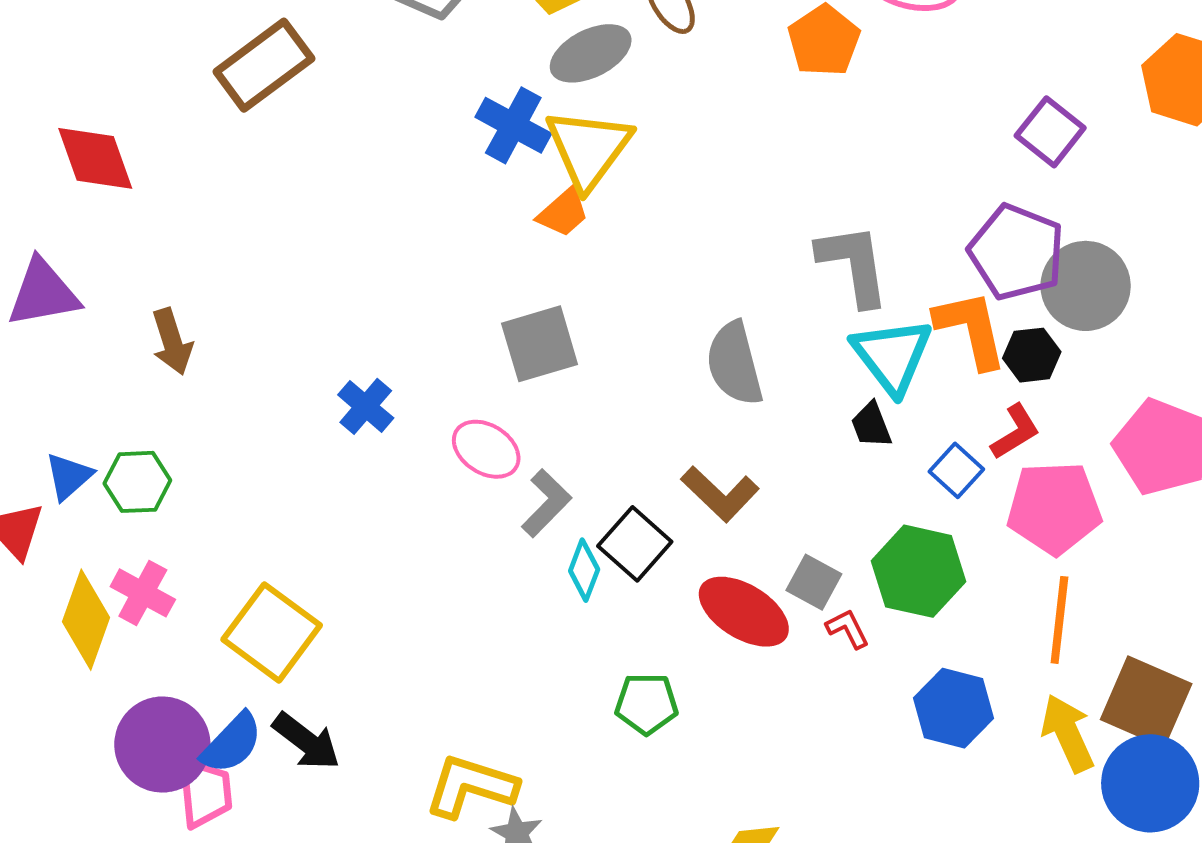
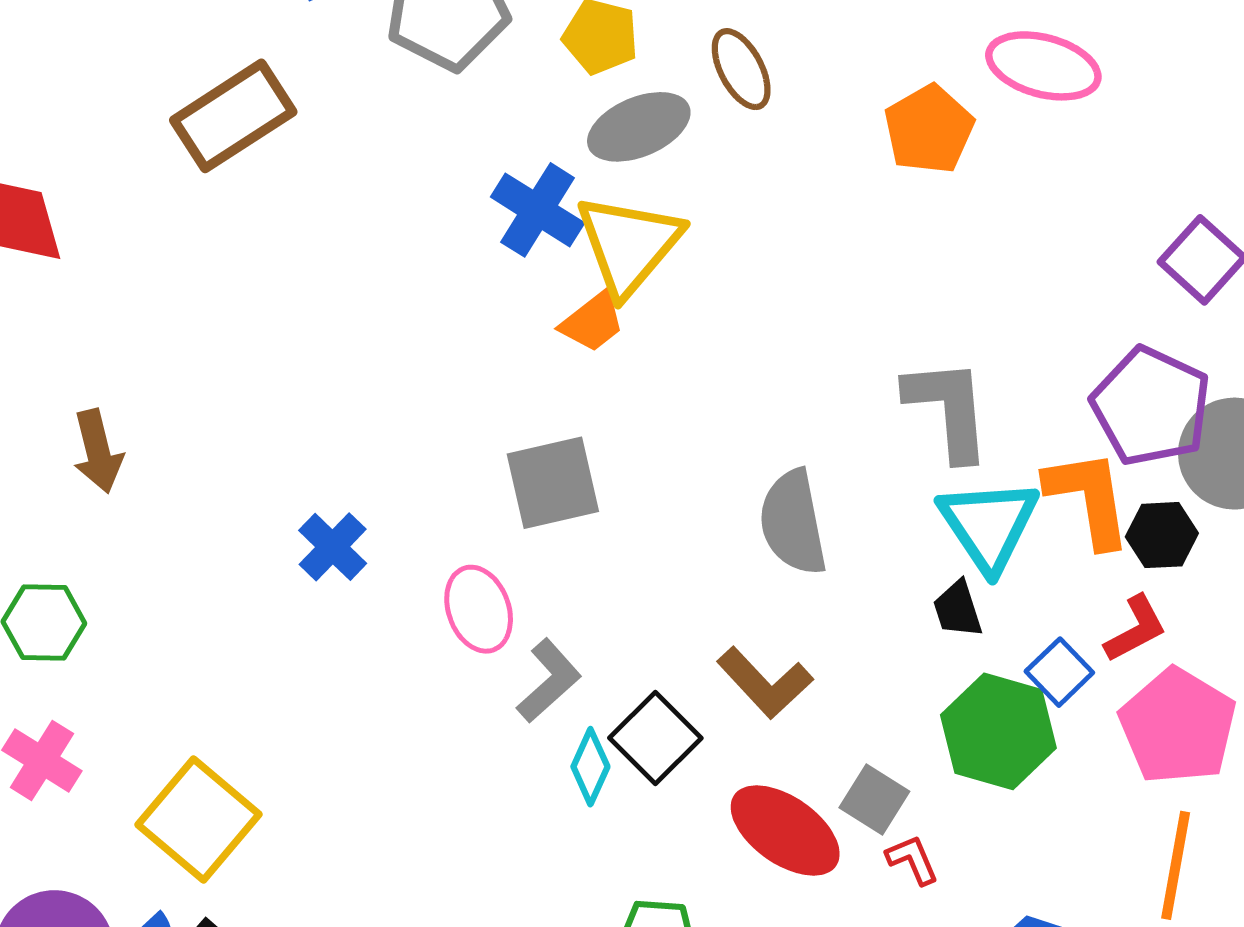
pink ellipse: (486, 449) -> (479, 609), turned 34
pink pentagon: (1054, 508) -> (1178, 726), turned 30
green hexagon: (918, 571) -> (998, 731), moved

